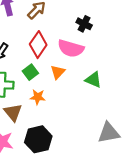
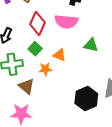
orange triangle: (58, 72) -> (59, 55), moved, turned -40
black hexagon: (38, 139) -> (86, 98), moved

